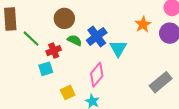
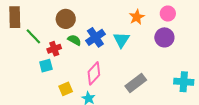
orange star: (143, 24) -> (137, 17), moved
cyan triangle: (118, 48) -> (121, 40), moved
gray rectangle: (161, 82) -> (136, 83), moved

